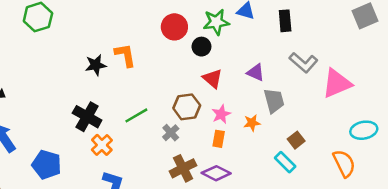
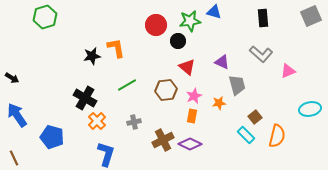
black rectangle: (285, 21) -> (263, 18), moved
pink triangle: (337, 83) -> (288, 71), size x0.6
green line: (136, 115) -> (127, 85), moved
gray cross: (171, 133) -> (134, 122), moved, turned 32
orange semicircle: (344, 163) -> (277, 136), moved, turned 40

